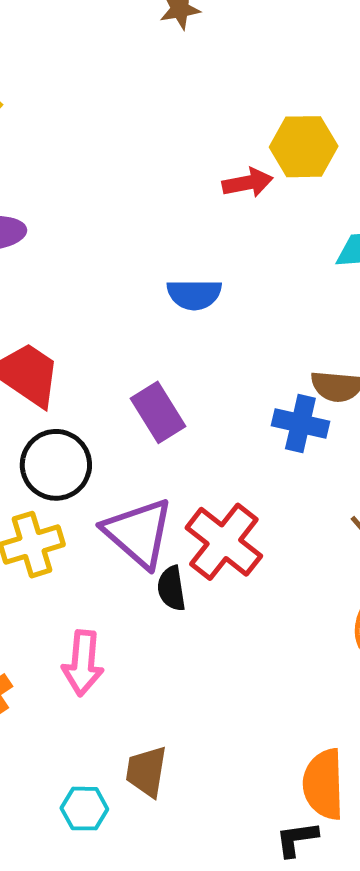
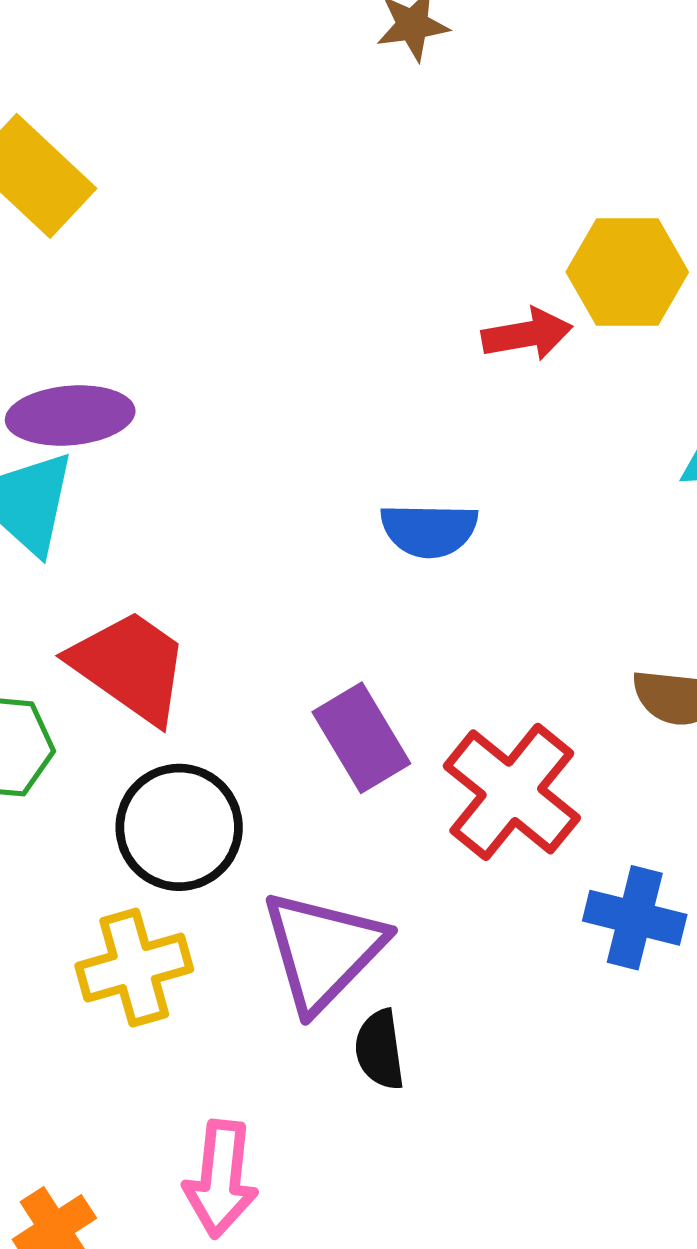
blue cross: (300, 424) -> (635, 918), moved
purple triangle: (138, 533) -> (323, 950), turned 32
red cross: (224, 542) -> (512, 792), moved

